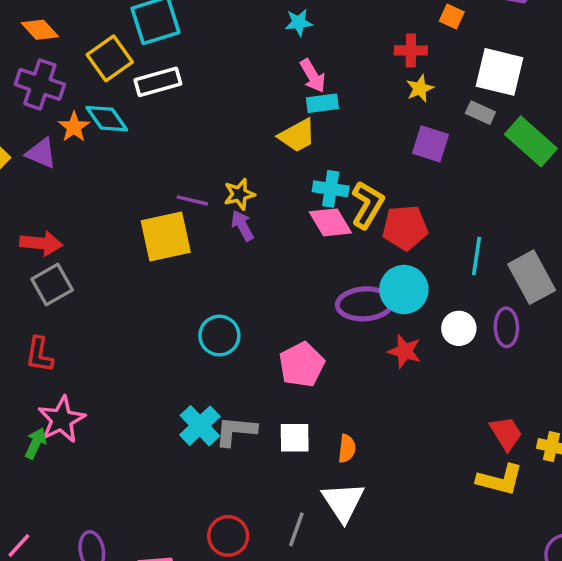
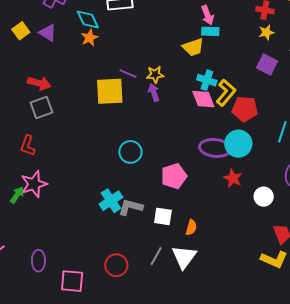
orange star: (74, 127) -> (90, 38), moved
white circle: (459, 328) -> (264, 197), moved
gray line: (296, 529) -> (156, 256), moved

